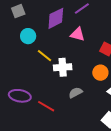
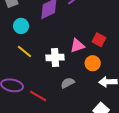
pink triangle: (78, 34) -> (77, 46), moved, turned -35
yellow line: (44, 56) -> (25, 51), moved

